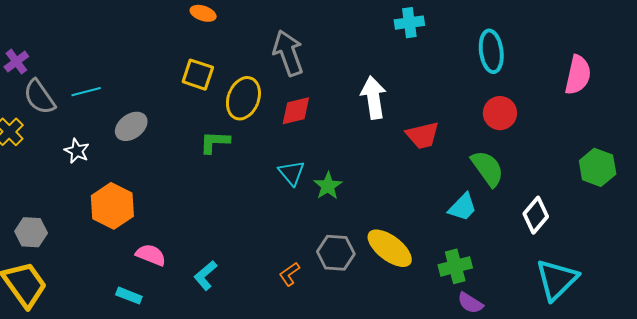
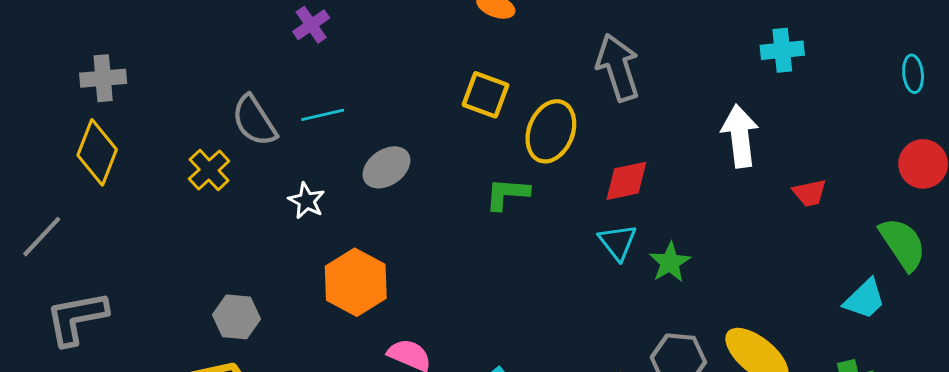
cyan cross: (409, 23) -> (782, 50), moved
cyan ellipse: (491, 51) -> (913, 74), size x0.6
purple cross: (16, 62) -> (311, 25), moved
red diamond: (296, 111) -> (626, 181), moved
red trapezoid: (423, 135) -> (810, 193), size x0.7

